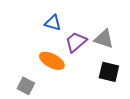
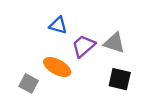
gray square: (26, 86) -> (29, 83), moved

